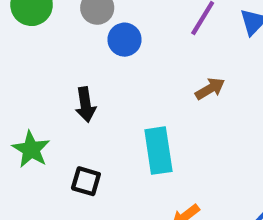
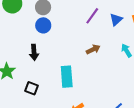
blue circle: (125, 40) -> (43, 25), moved

